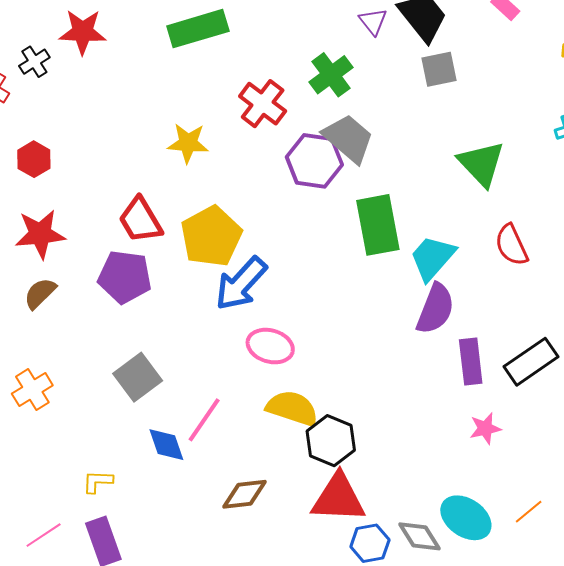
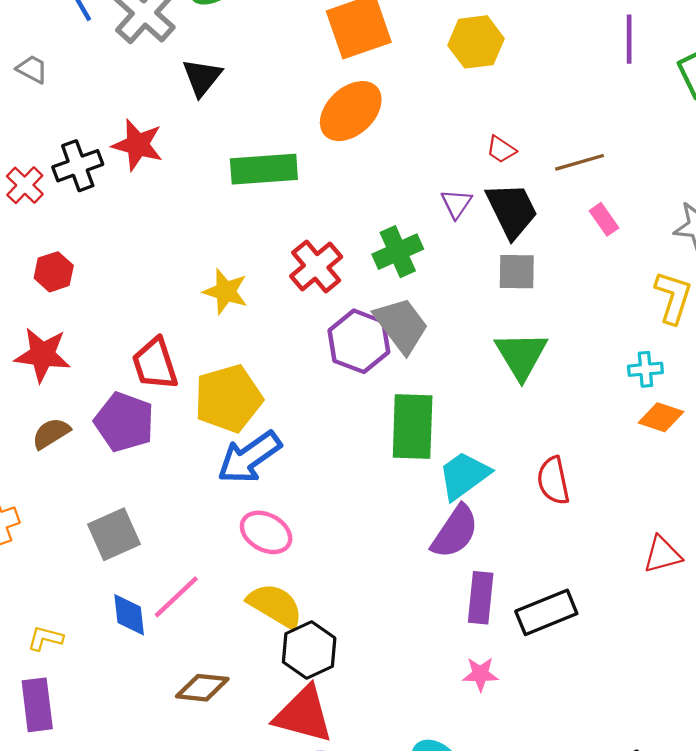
black cross: (34, 62) -> (78, 166), size x1.4
green triangle: (481, 164) -> (521, 355), moved
brown semicircle: (40, 293) -> (51, 433), moved

